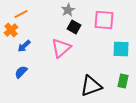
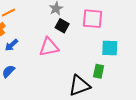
pink triangle: (61, 48) -> (49, 47), turned 30
green rectangle: (123, 81) -> (99, 71), moved

